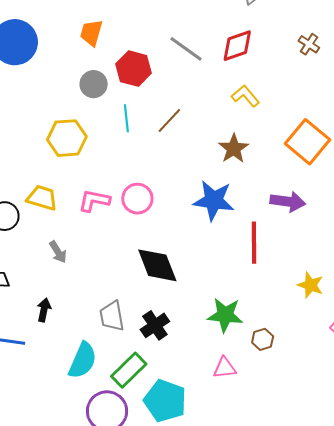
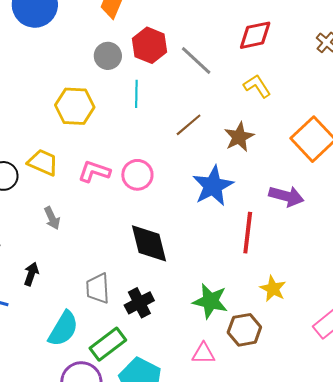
gray line: (186, 49) -> (196, 60), moved
brown line: (169, 120) -> (189, 125), moved
blue star: (214, 200) -> (213, 186), turned 30
yellow star: (310, 285) -> (273, 289), moved
brown hexagon: (263, 339) -> (244, 330), size x1.5

